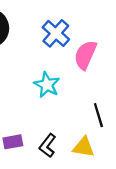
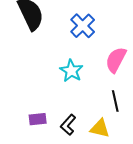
pink semicircle: (85, 55) -> (116, 60), moved

